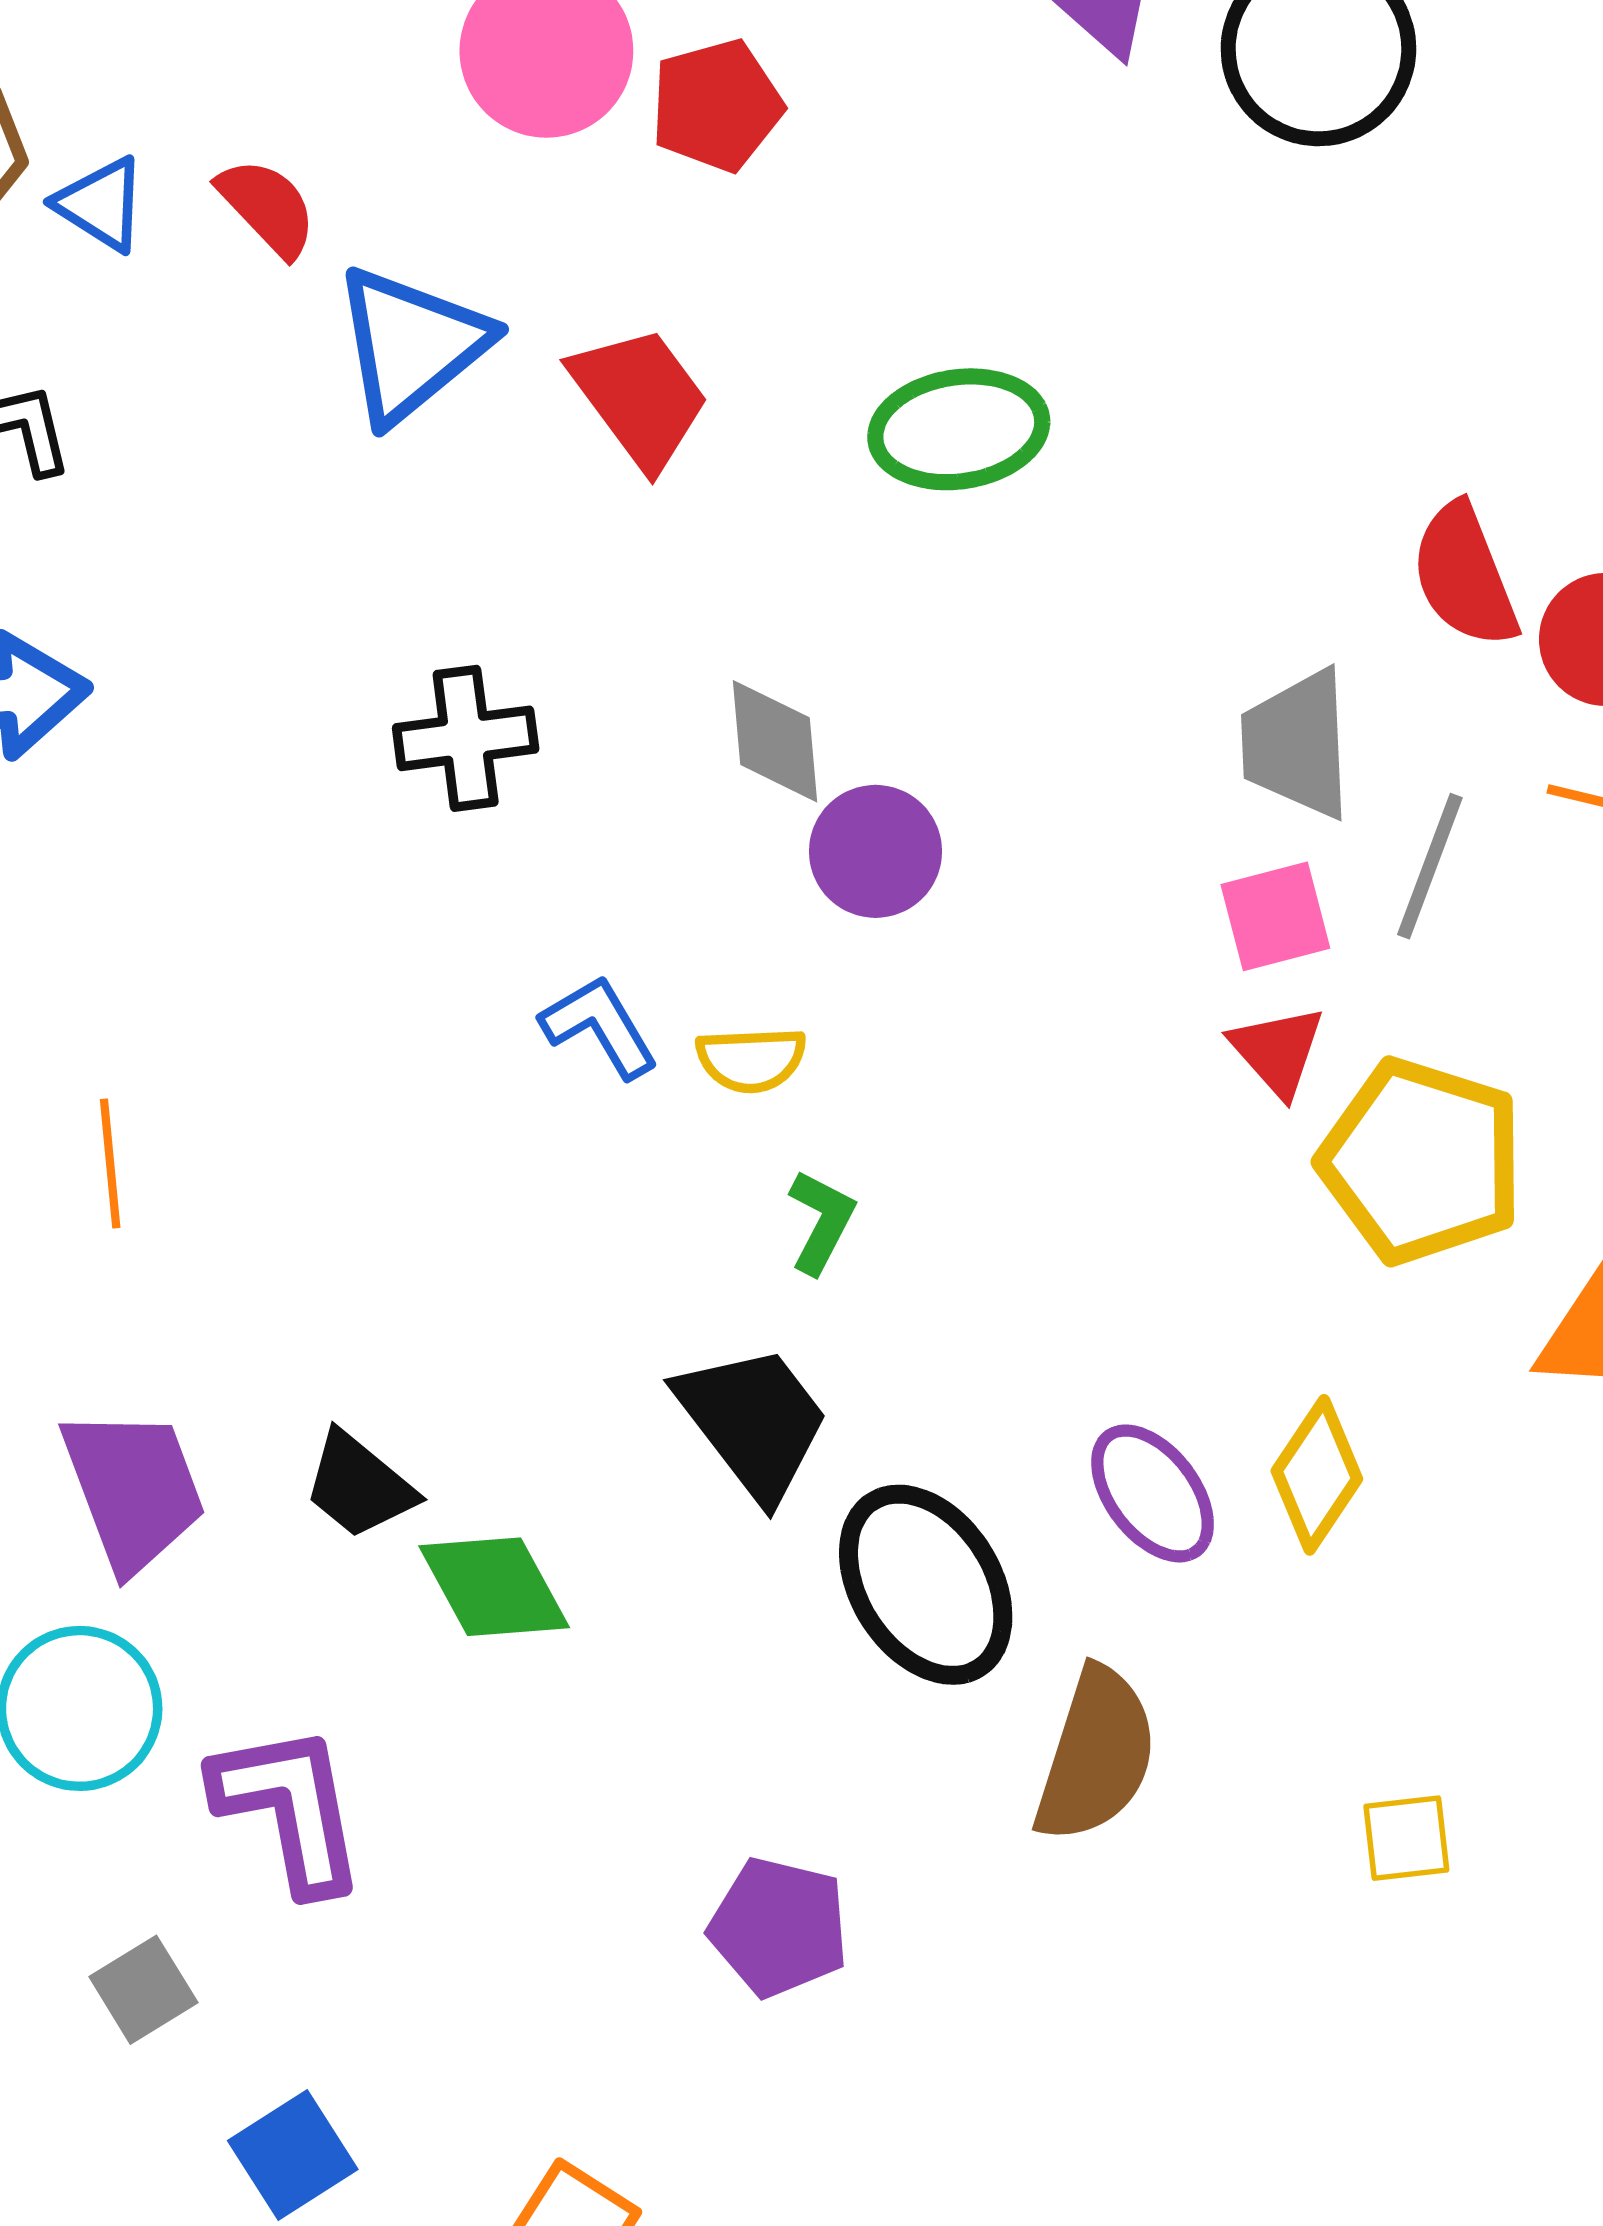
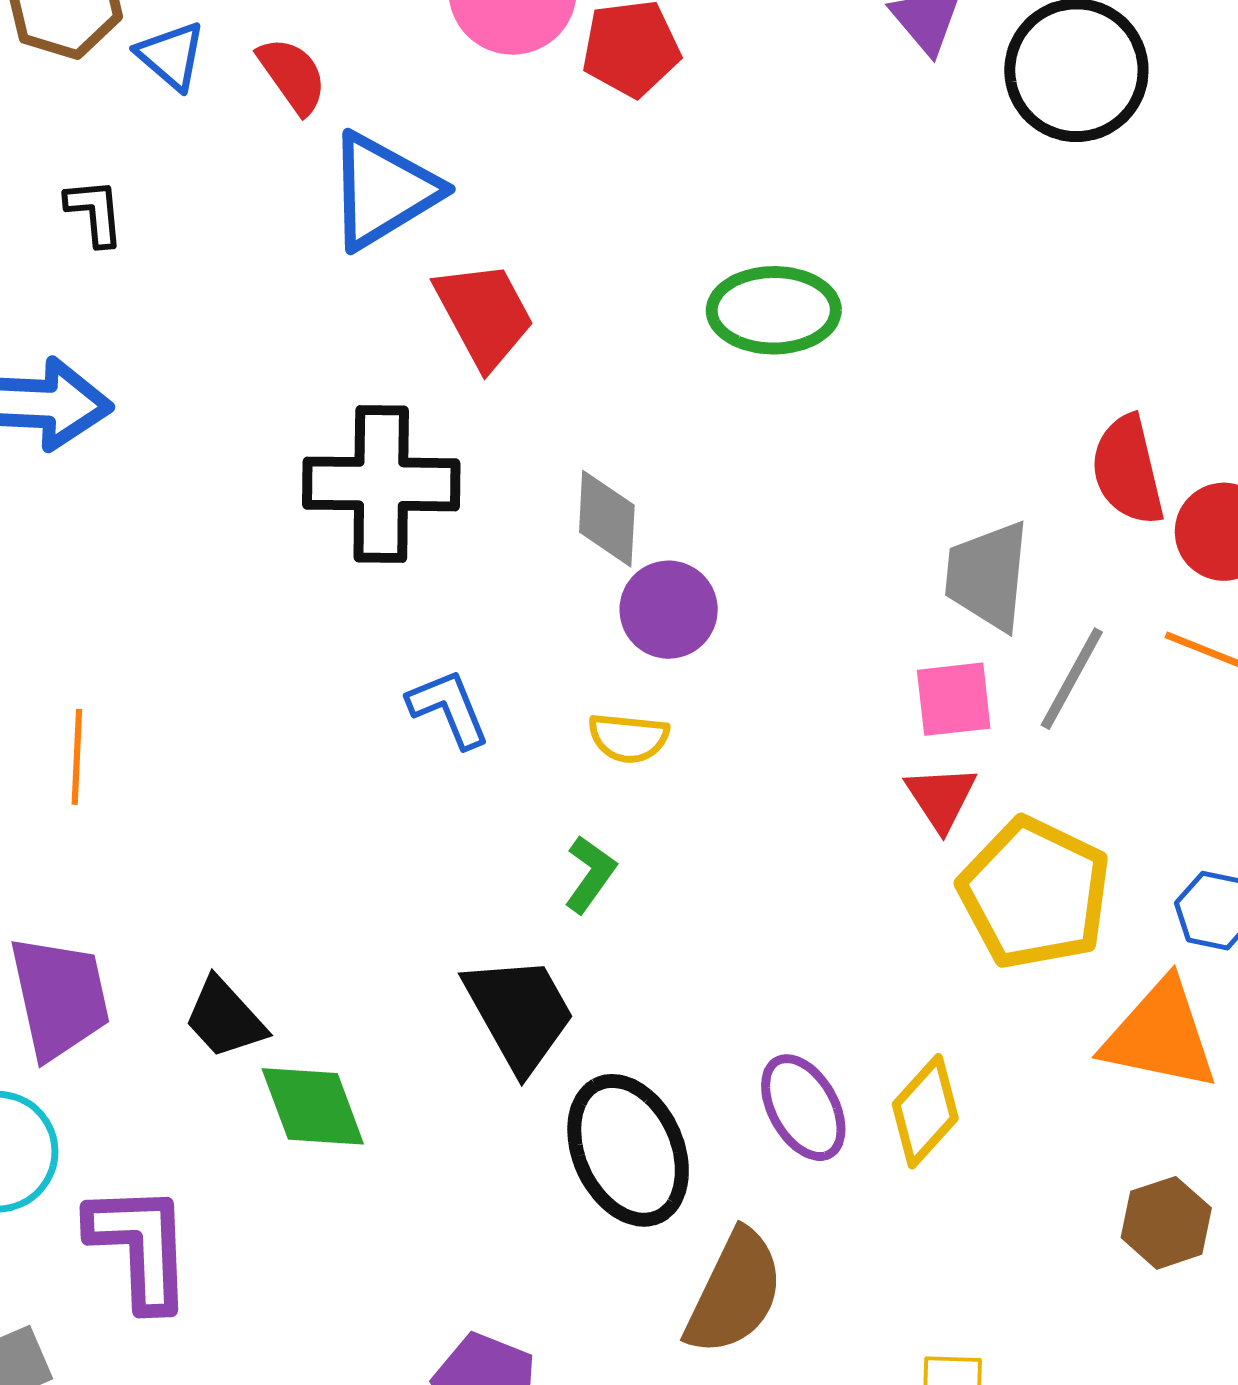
red trapezoid: (640, 397) -> (484, 315), moved
black cross: (466, 738) -> (381, 484), size x1.5
yellow semicircle: (751, 1059) -> (628, 738), moved

